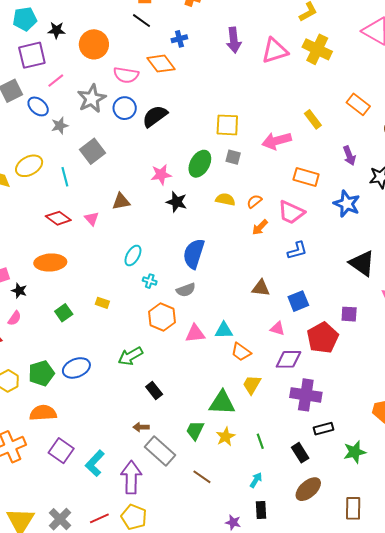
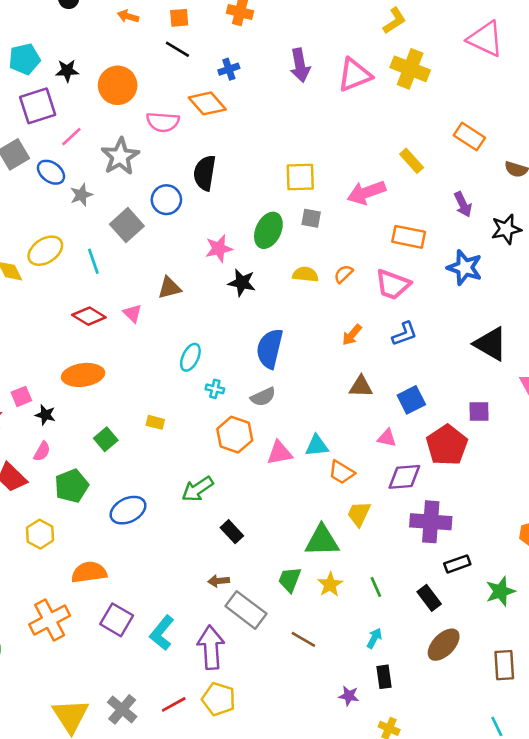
blue circle: (125, 108) -> (166, 200), moved
black semicircle: (155, 116) -> (205, 173), turned -40
orange arrow: (260, 227) -> (352, 335), moved
green pentagon: (41, 373) -> (72, 486), moved

